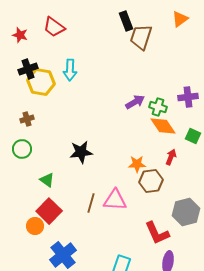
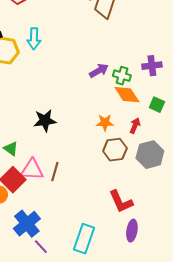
orange star: (137, 164) -> (105, 123), moved
pink triangle: (115, 200) -> (32, 170), moved
gray hexagon: (186, 212) -> (150, 155), moved

